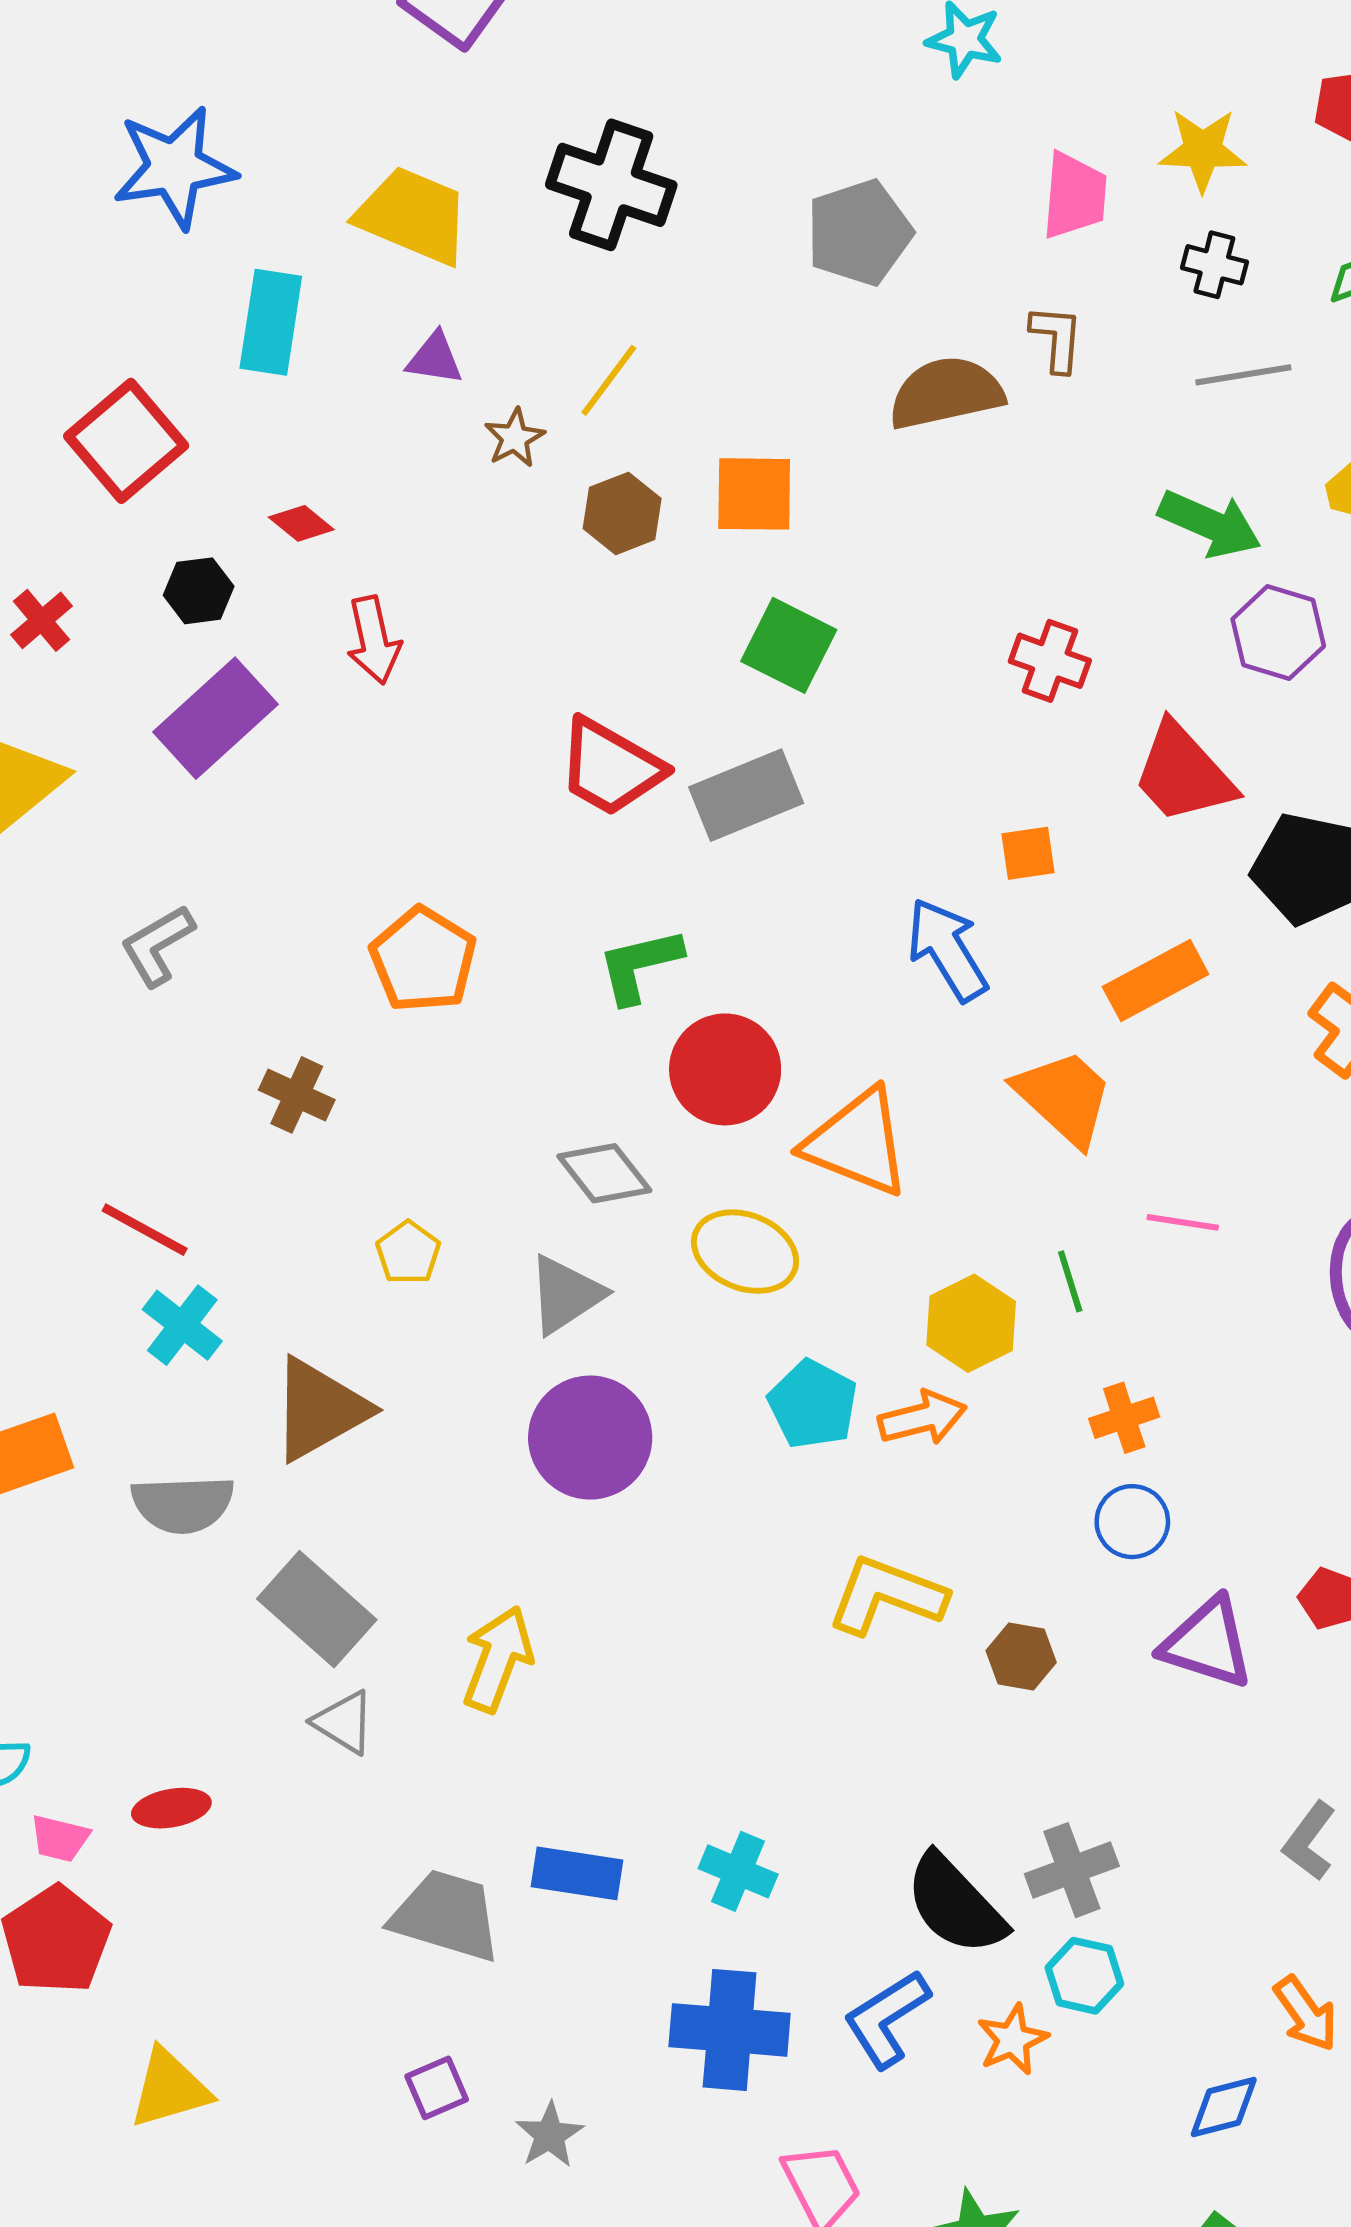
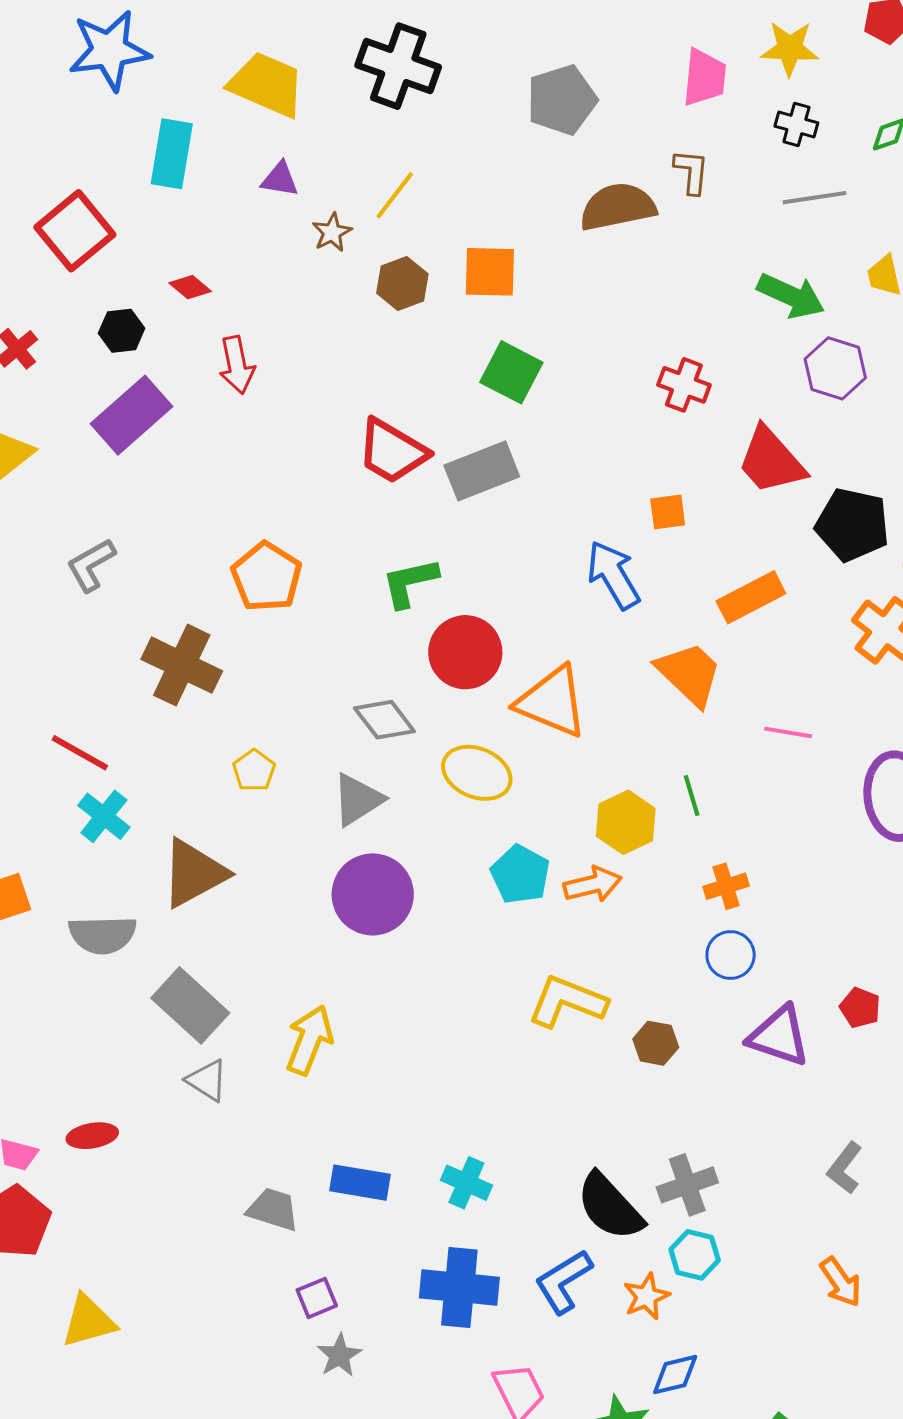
brown cross: (297, 1095) -> (182, 665), size x1.6
pink line: (1183, 1222) -> (788, 732), moved
gray trapezoid: (446, 1916) -> (273, 1209), size x0.7
purple square: (437, 2088) -> (317, 1298), moved
blue diamond: (1224, 2107) -> (675, 1375), moved

